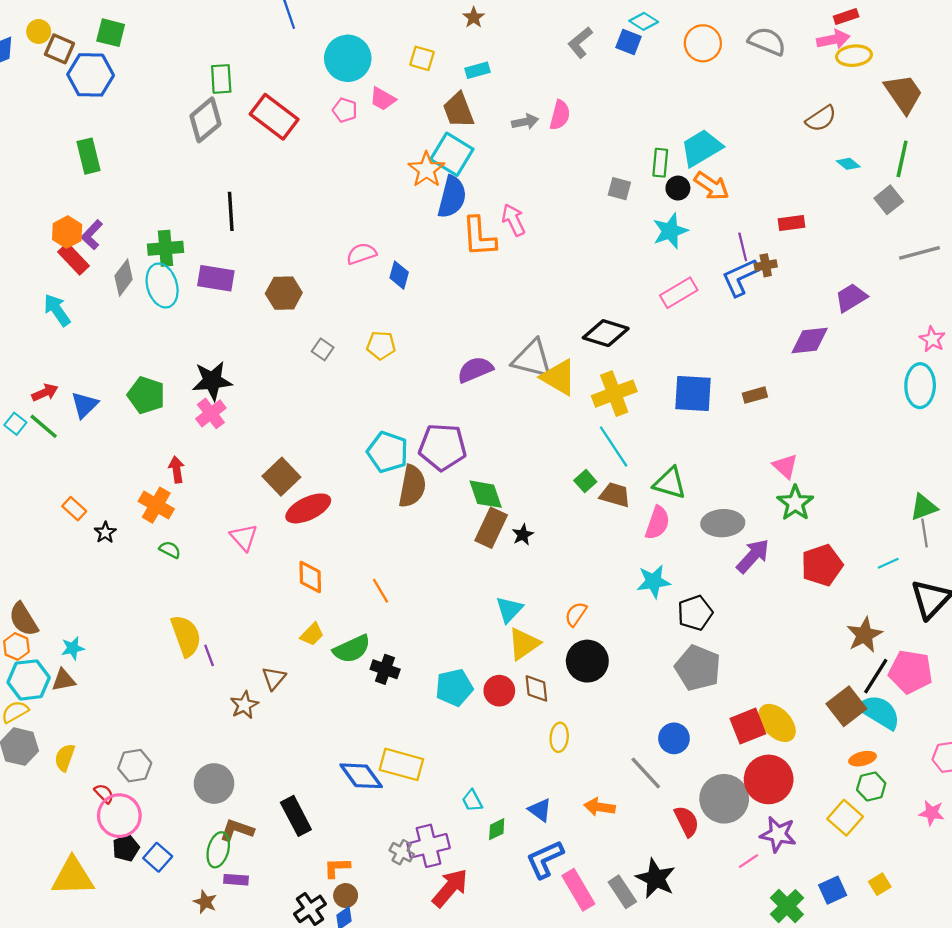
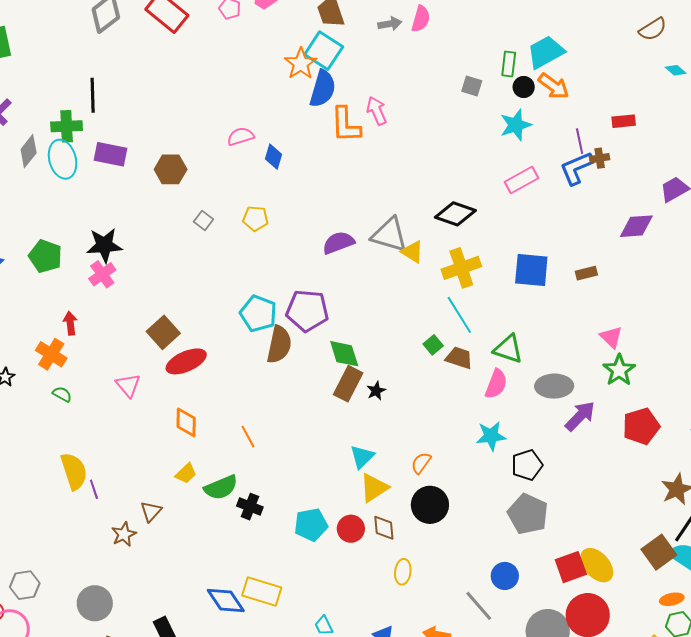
black line: (231, 211) -> (93, 95), moved
yellow triangle: (559, 377) -> (412, 252), size x0.7

